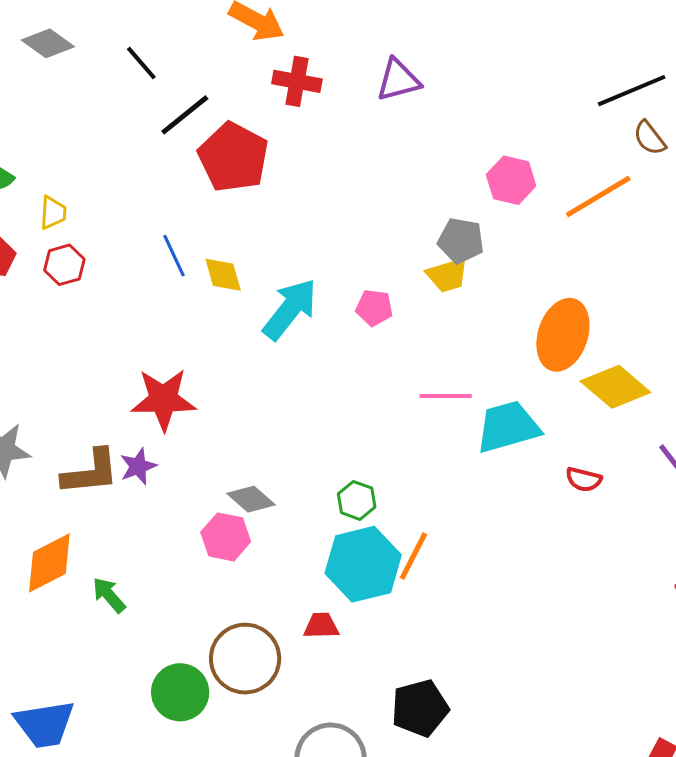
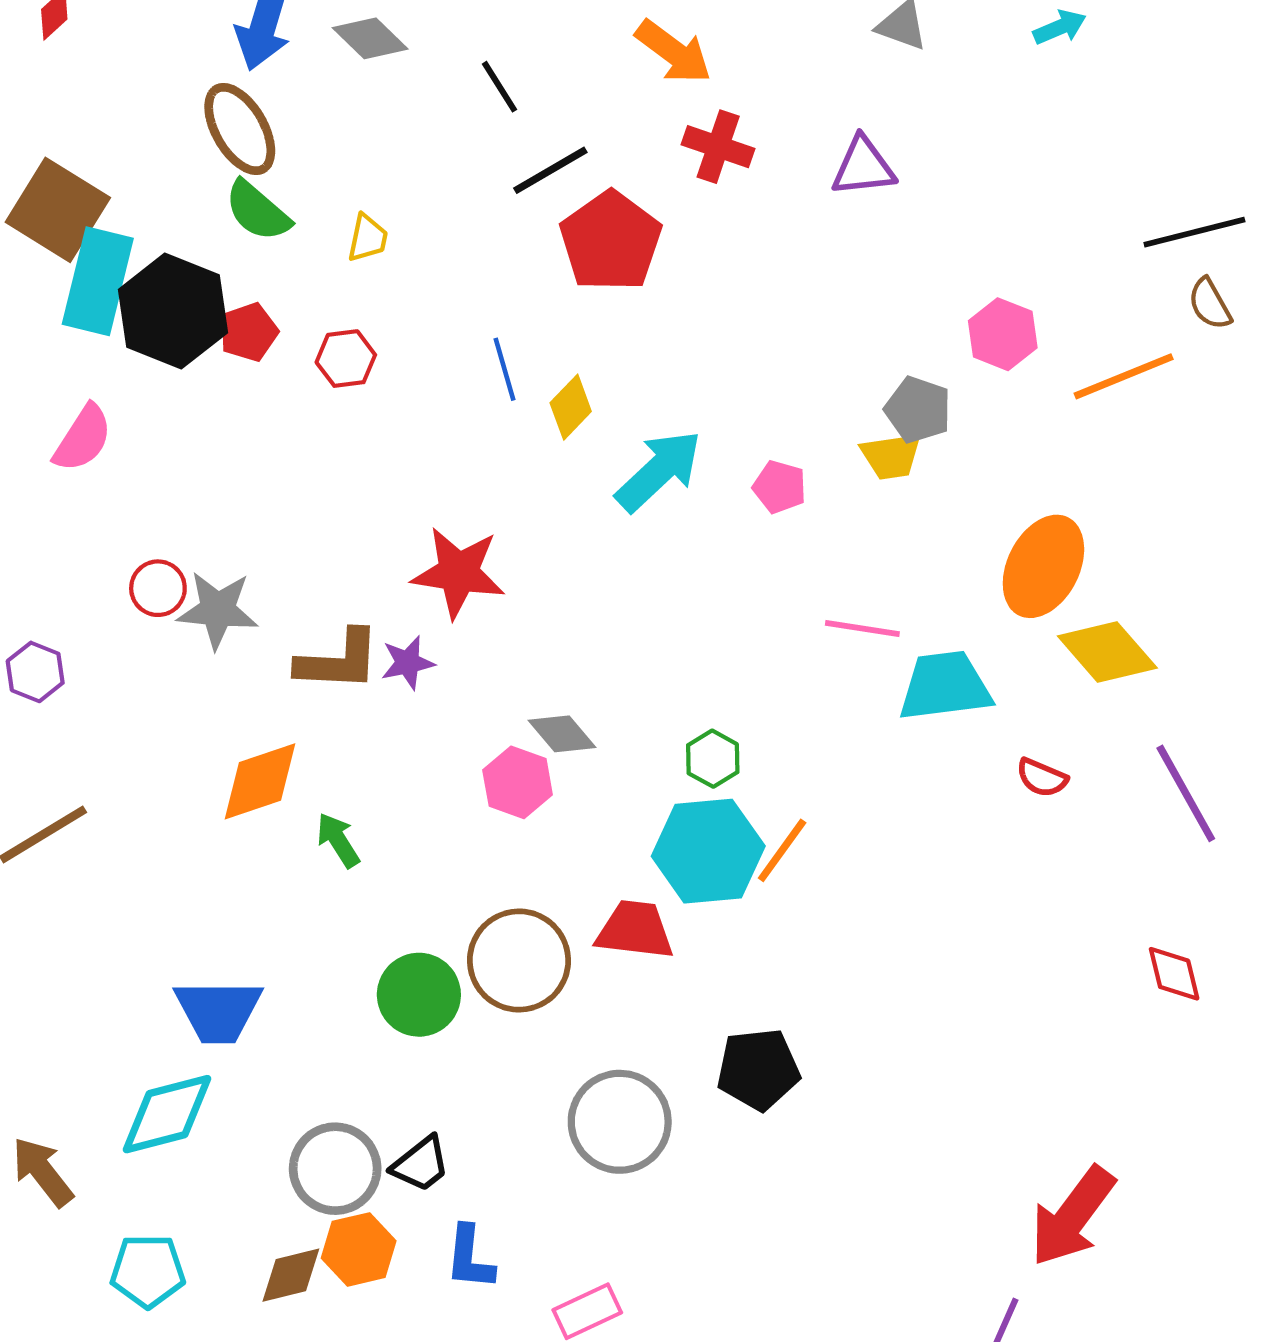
yellow trapezoid: (53, 213) -> (368, 238), moved
yellow diamond: (223, 275) -> (571, 407), turned 51
red trapezoid: (321, 626) -> (635, 930), size x1.5

